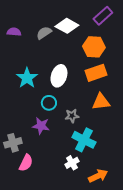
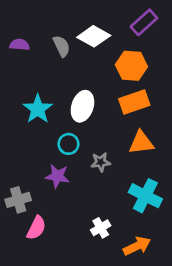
gray semicircle: (44, 33) -> (61, 46), turned 98
cyan cross: (84, 140) -> (145, 196), moved

